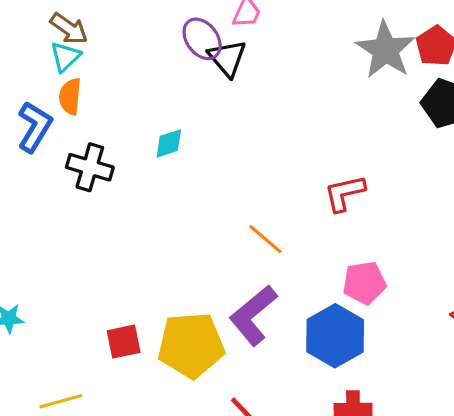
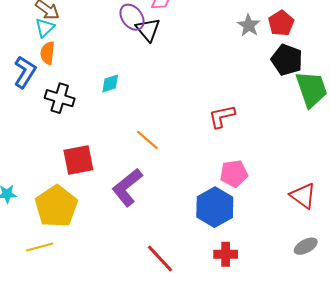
gray star: (385, 50) -> (249, 25), size x0.6
orange line: (265, 239) -> (147, 140), moved
purple L-shape: (253, 315) -> (127, 187), moved
red square: (124, 342) -> (78, 160), moved, size x1.4
yellow pentagon: (191, 345) -> (56, 206), moved, turned -30

